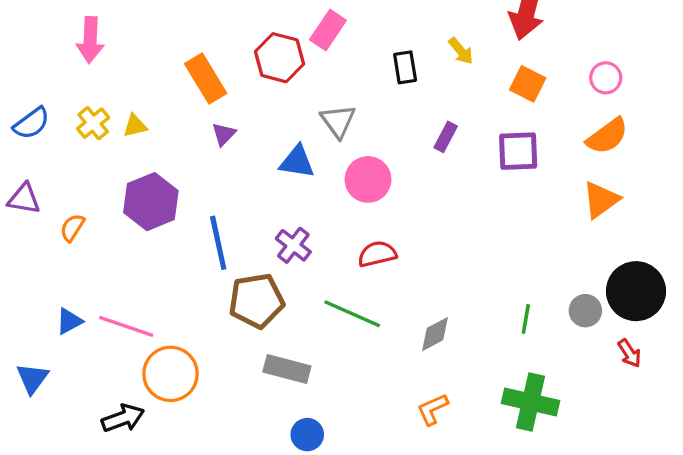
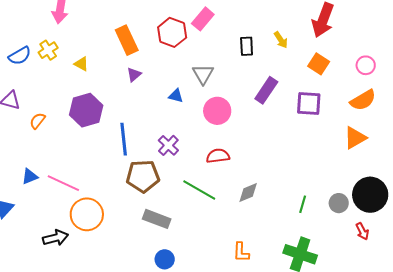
yellow cross: (93, 123) -> (48, 50), moved
yellow triangle: (135, 126) -> (81, 64), turned 35
purple rectangle: (446, 137) -> (266, 90), size x1.5
blue triangle: (297, 162) -> (176, 96), size x0.7
gray diamond: (435, 334) -> (248, 192), moved
orange L-shape: (433, 409) -> (241, 252), turned -70

